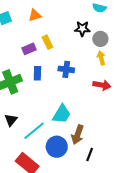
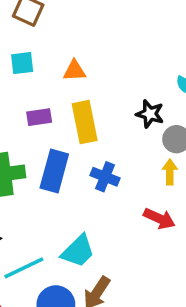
yellow rectangle: (47, 42) -> (85, 122), size x1.6
purple rectangle: (29, 49) -> (39, 117), moved
blue rectangle: (37, 73) -> (54, 171), size x1.6

